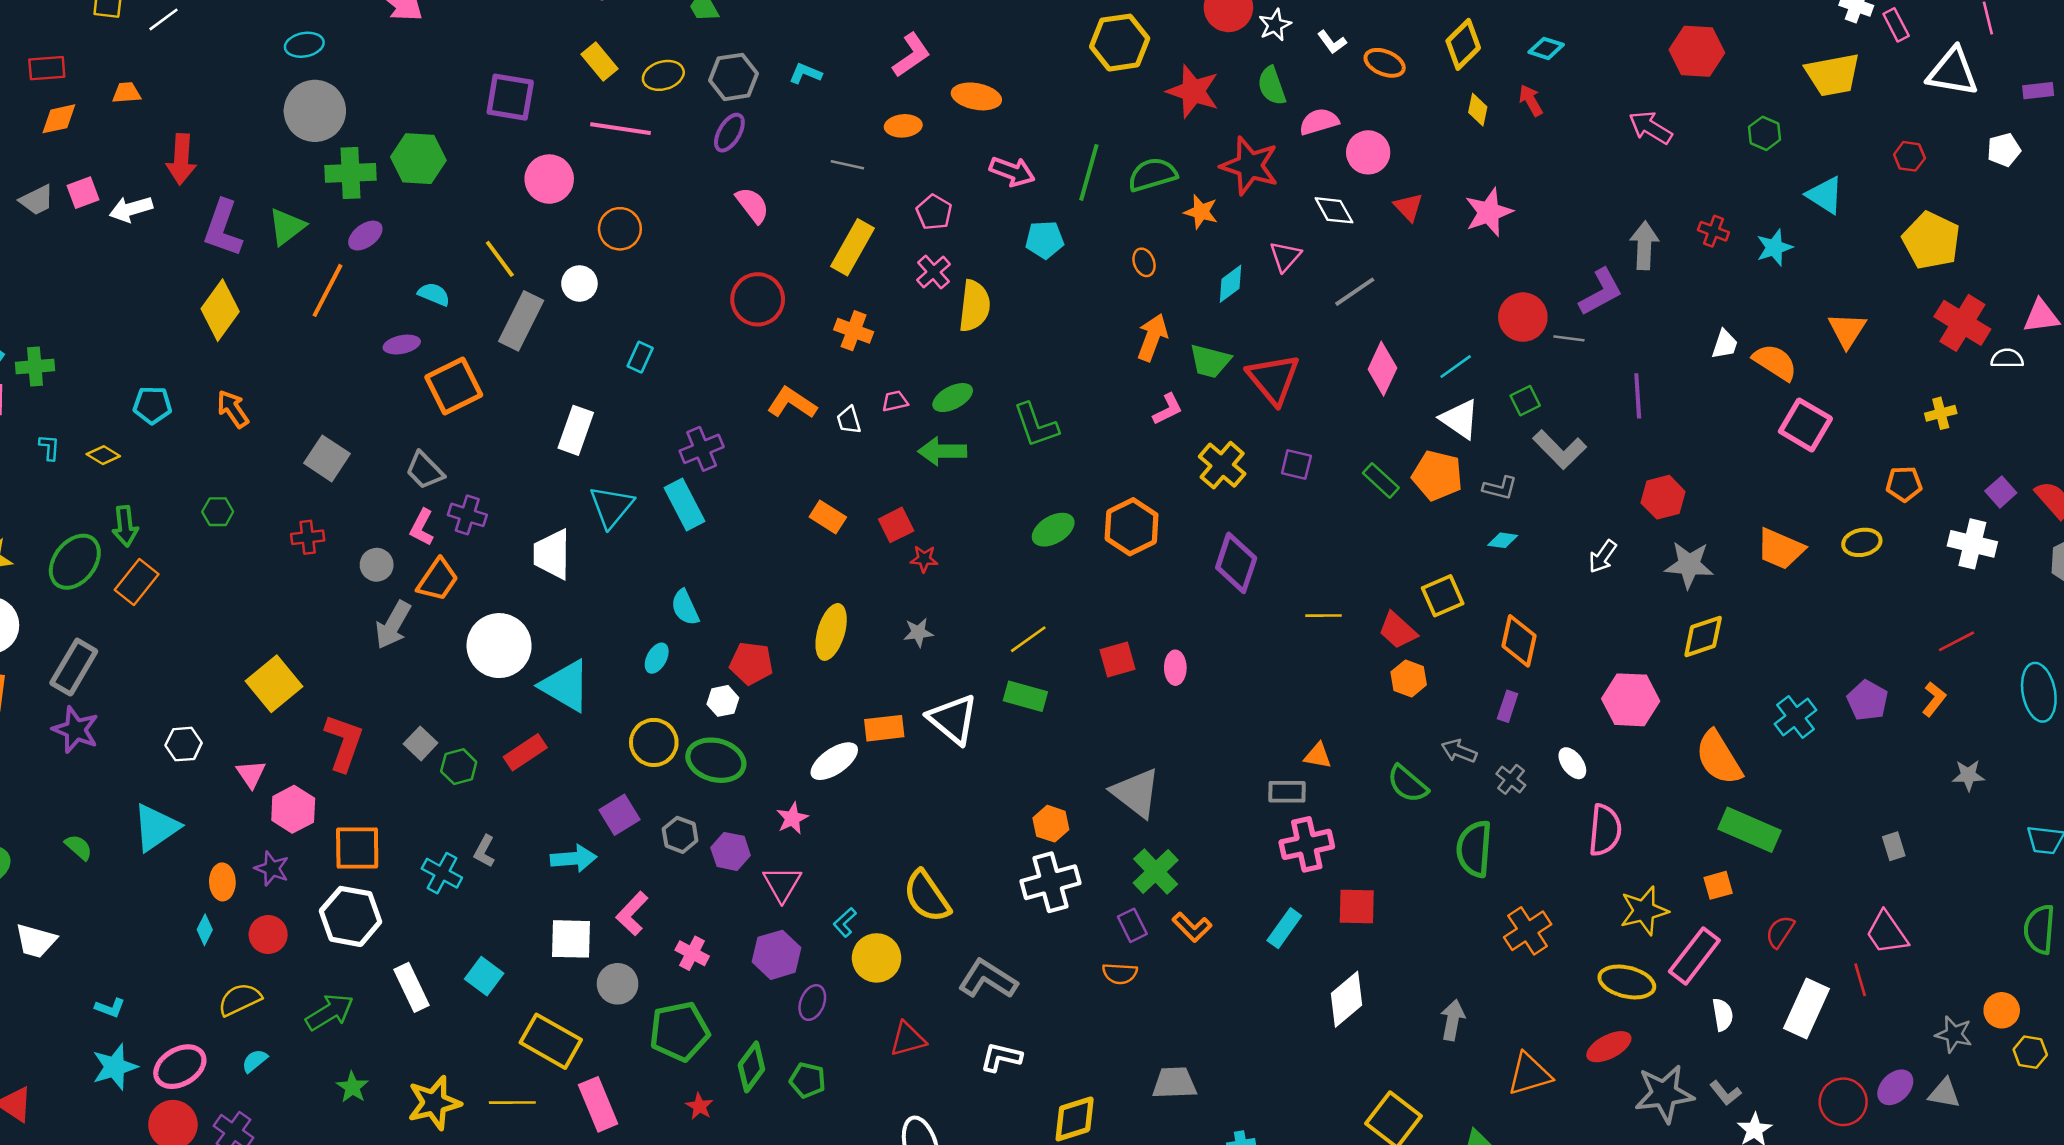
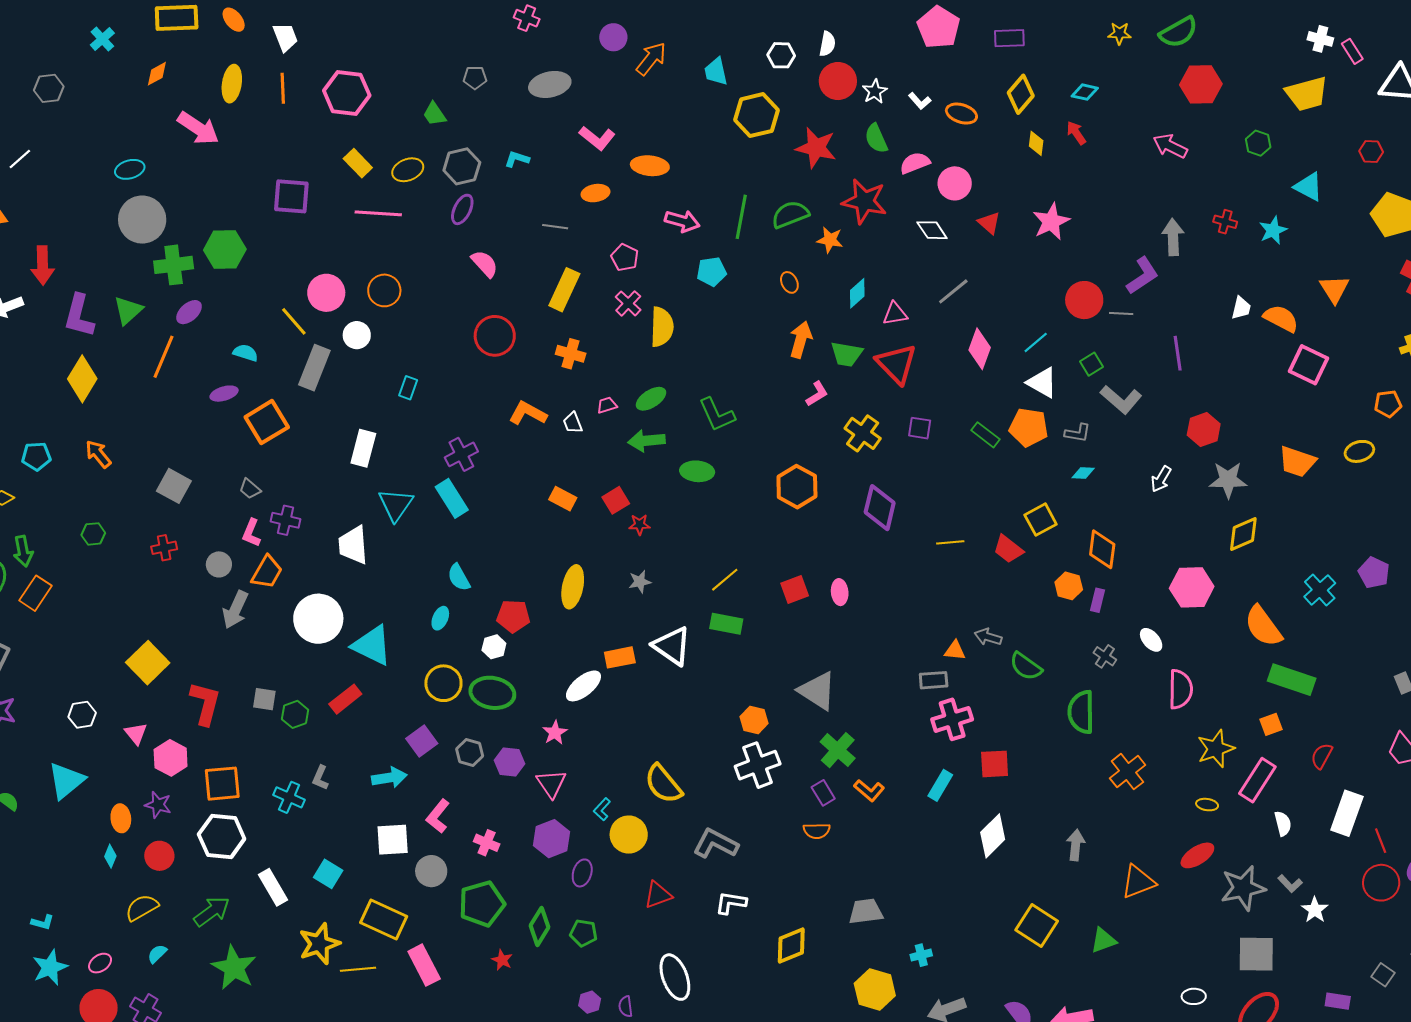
pink L-shape: (911, 55) -> (597, 138), turned 78
pink circle: (549, 179) -> (326, 293), moved
pink triangle: (1285, 256) -> (895, 314), moved, turned 44
gray trapezoid: (425, 470) -> (250, 489), size x0.7
green ellipse: (1053, 530) -> (697, 471), moved, turned 40
orange hexagon: (1409, 678) -> (1069, 586), moved
gray square: (421, 743) -> (264, 699), turned -30
gray arrow: (1459, 751) -> (988, 637), moved
red line: (1860, 980) -> (1381, 841), moved
yellow ellipse: (1627, 982) -> (1207, 805), size x0.5
pink ellipse: (180, 1067) -> (100, 963), size x0.6
green star: (352, 1087) -> (234, 968), size x1.8
yellow star: (434, 1103) -> (319, 944), moved

